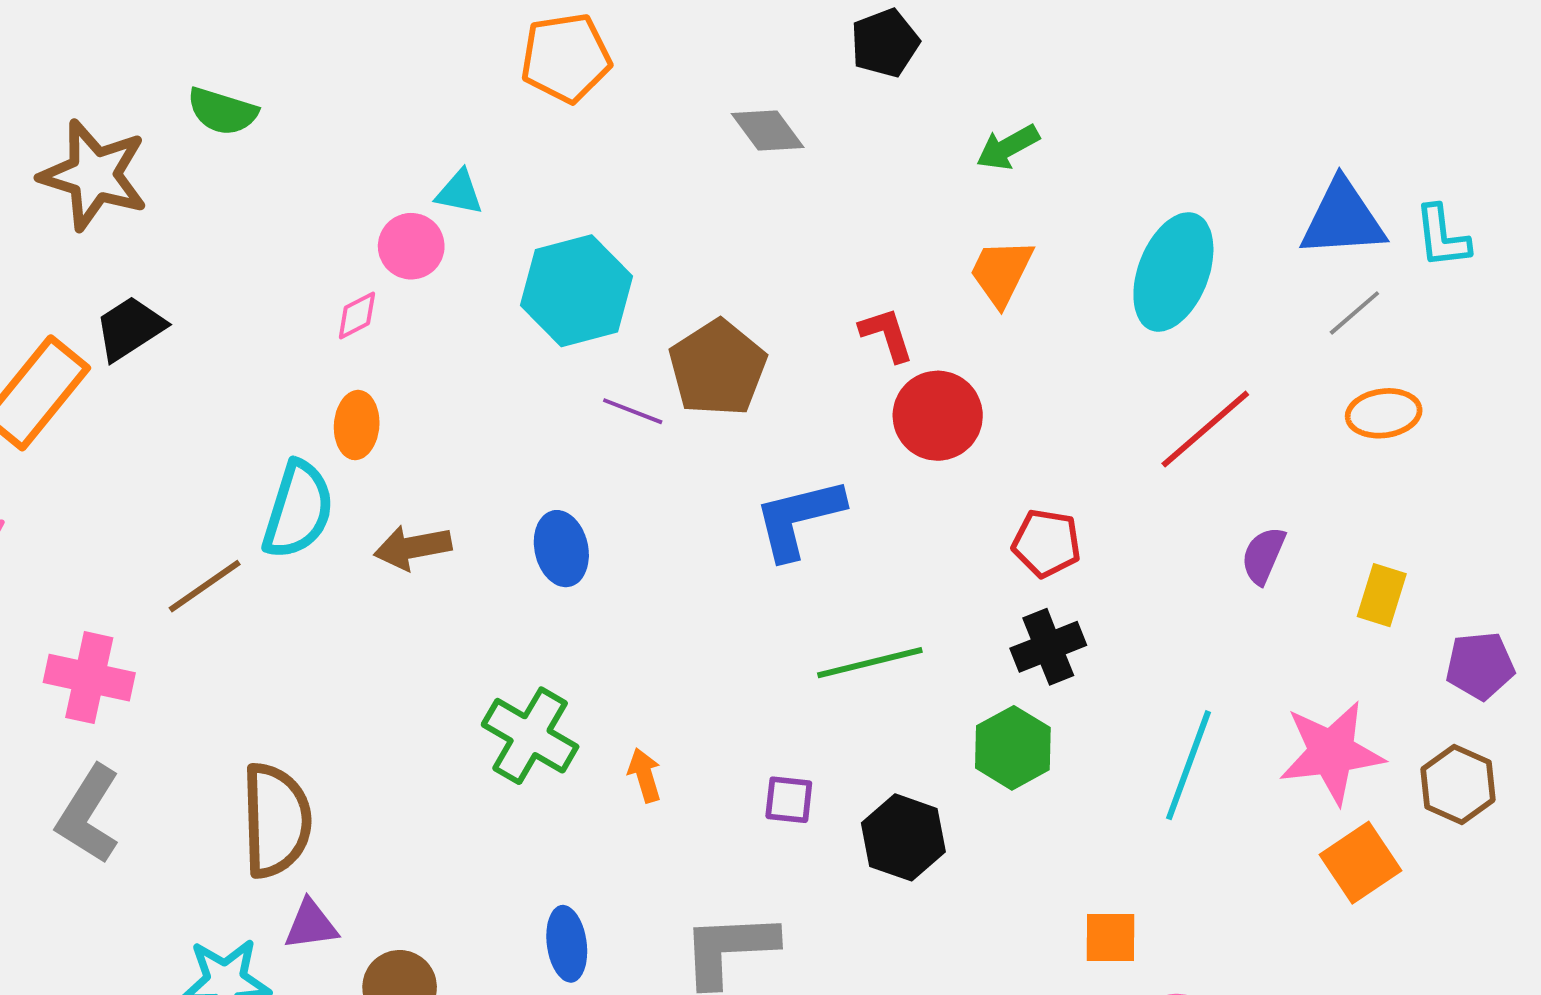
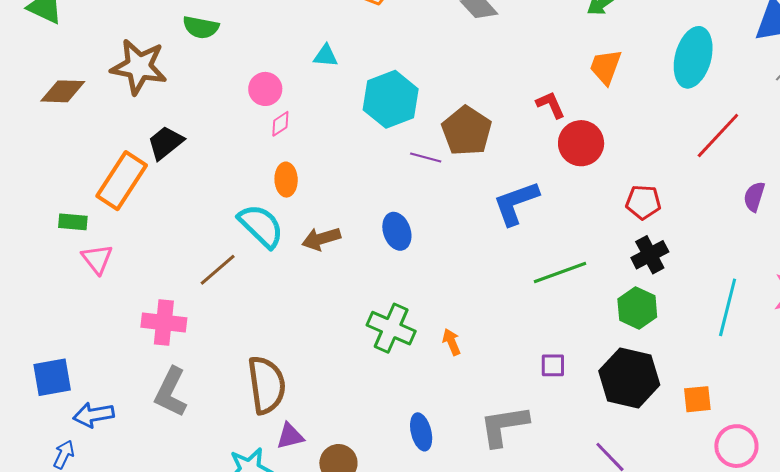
pink circle: (411, 246) -> (265, 89), moved
cyan semicircle: (298, 510) -> (261, 226), turned -57
purple square: (789, 800) -> (553, 365), moved
black hexagon: (903, 837) -> (629, 378), moved, size x1.4

